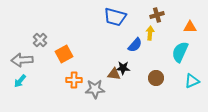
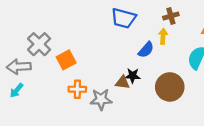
gray cross: (40, 40) -> (39, 44), size x1.5
brown circle: (156, 78) -> (170, 87), size x1.6

